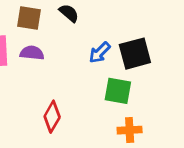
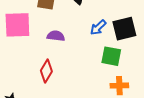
purple semicircle: (32, 53) -> (56, 36), moved
red diamond: (52, 117) -> (46, 71), moved

